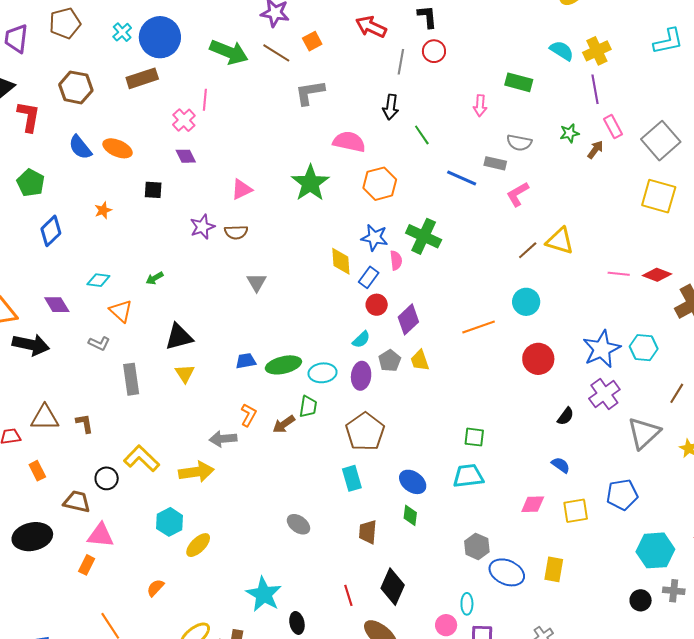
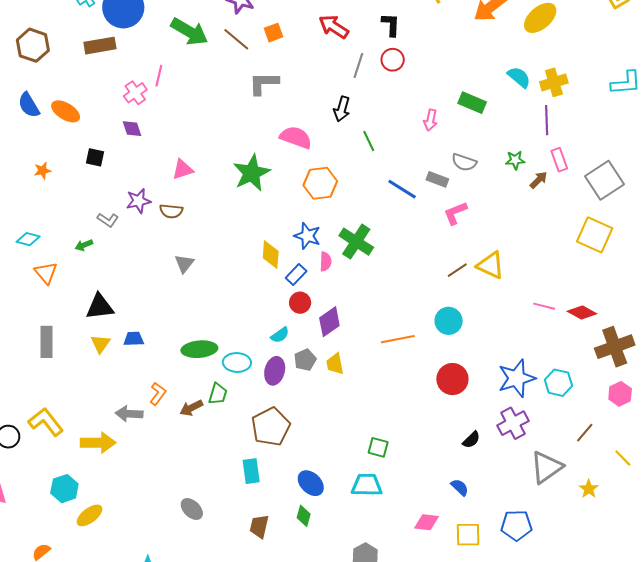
gray L-shape: (99, 343) -> (108, 220), moved
blue trapezoid: (246, 361) -> (134, 339), moved

